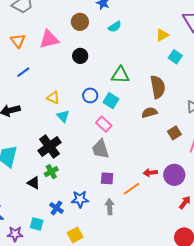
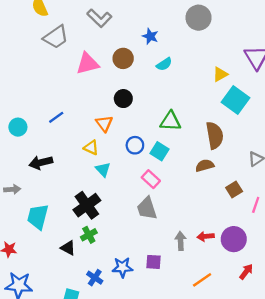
pink triangle: (49, 39) -> (87, 64), moved
orange triangle: (18, 41) -> (104, 124), moved
cyan square: (175, 57) -> (235, 100), size x1.6
purple square: (107, 178) -> (153, 262), moved
orange line: (132, 189) -> (202, 280), moved
gray arrow: (110, 207) -> (181, 241), moved

